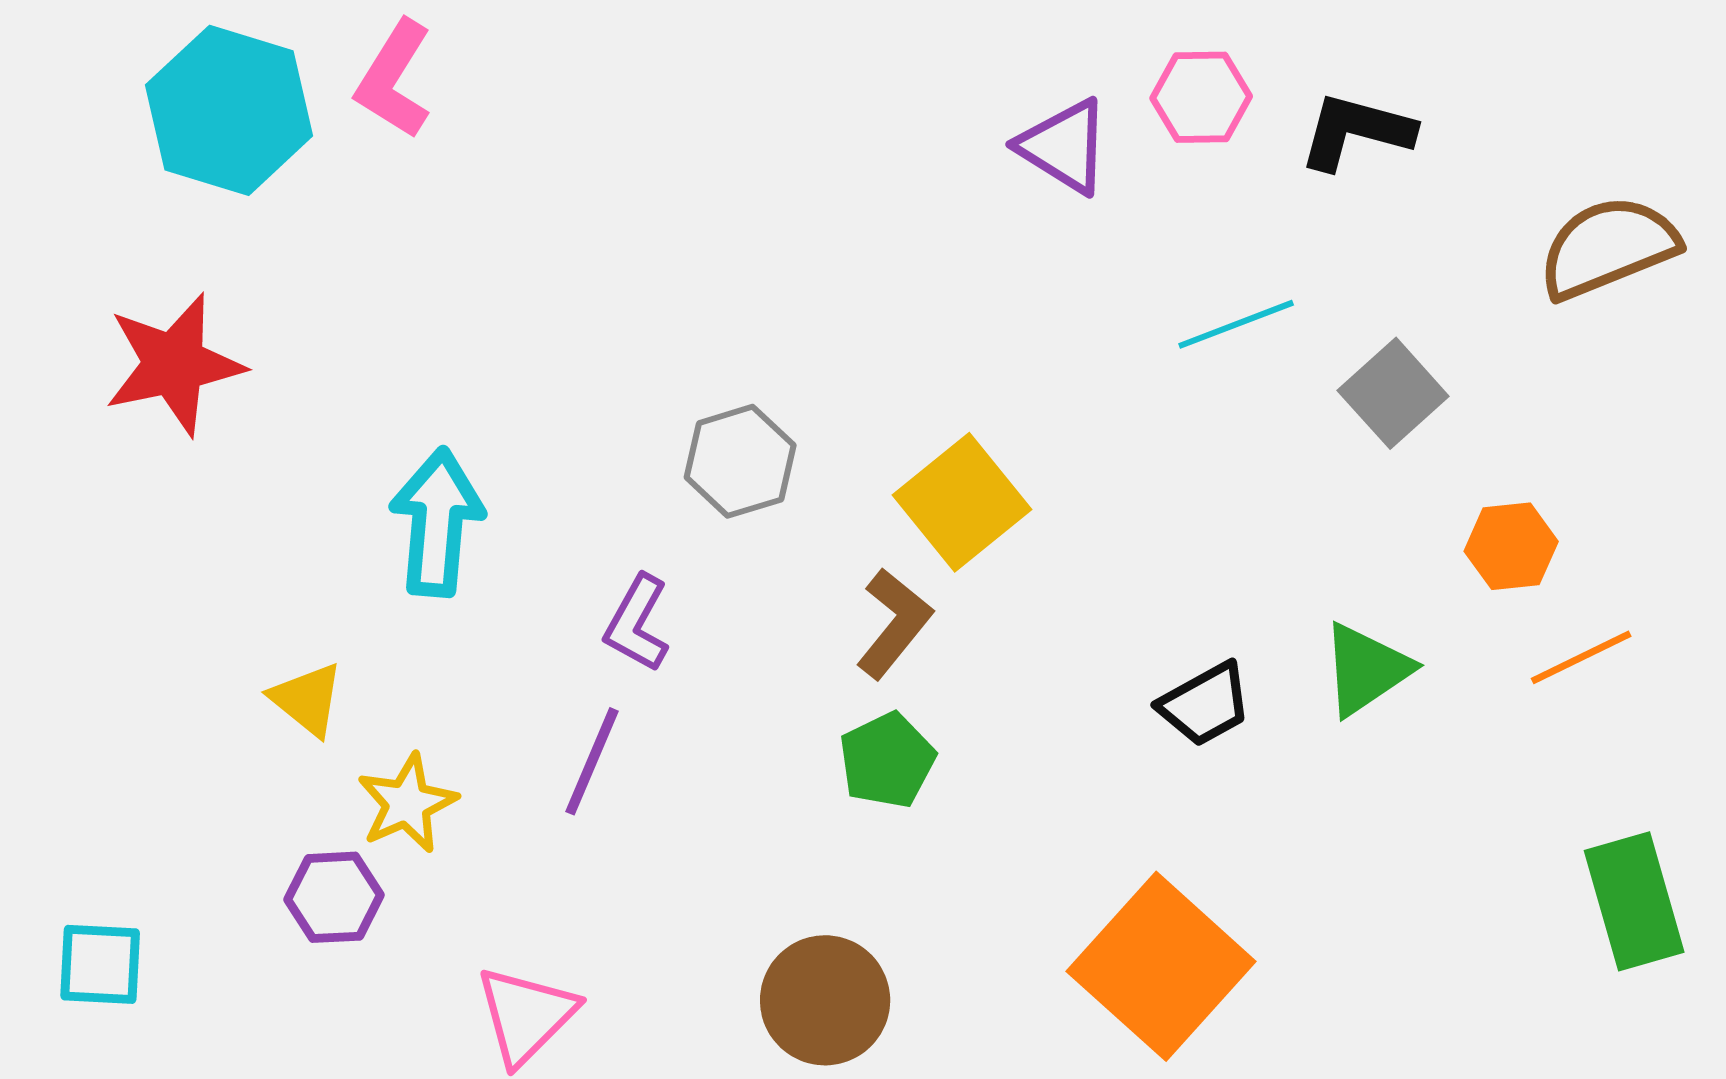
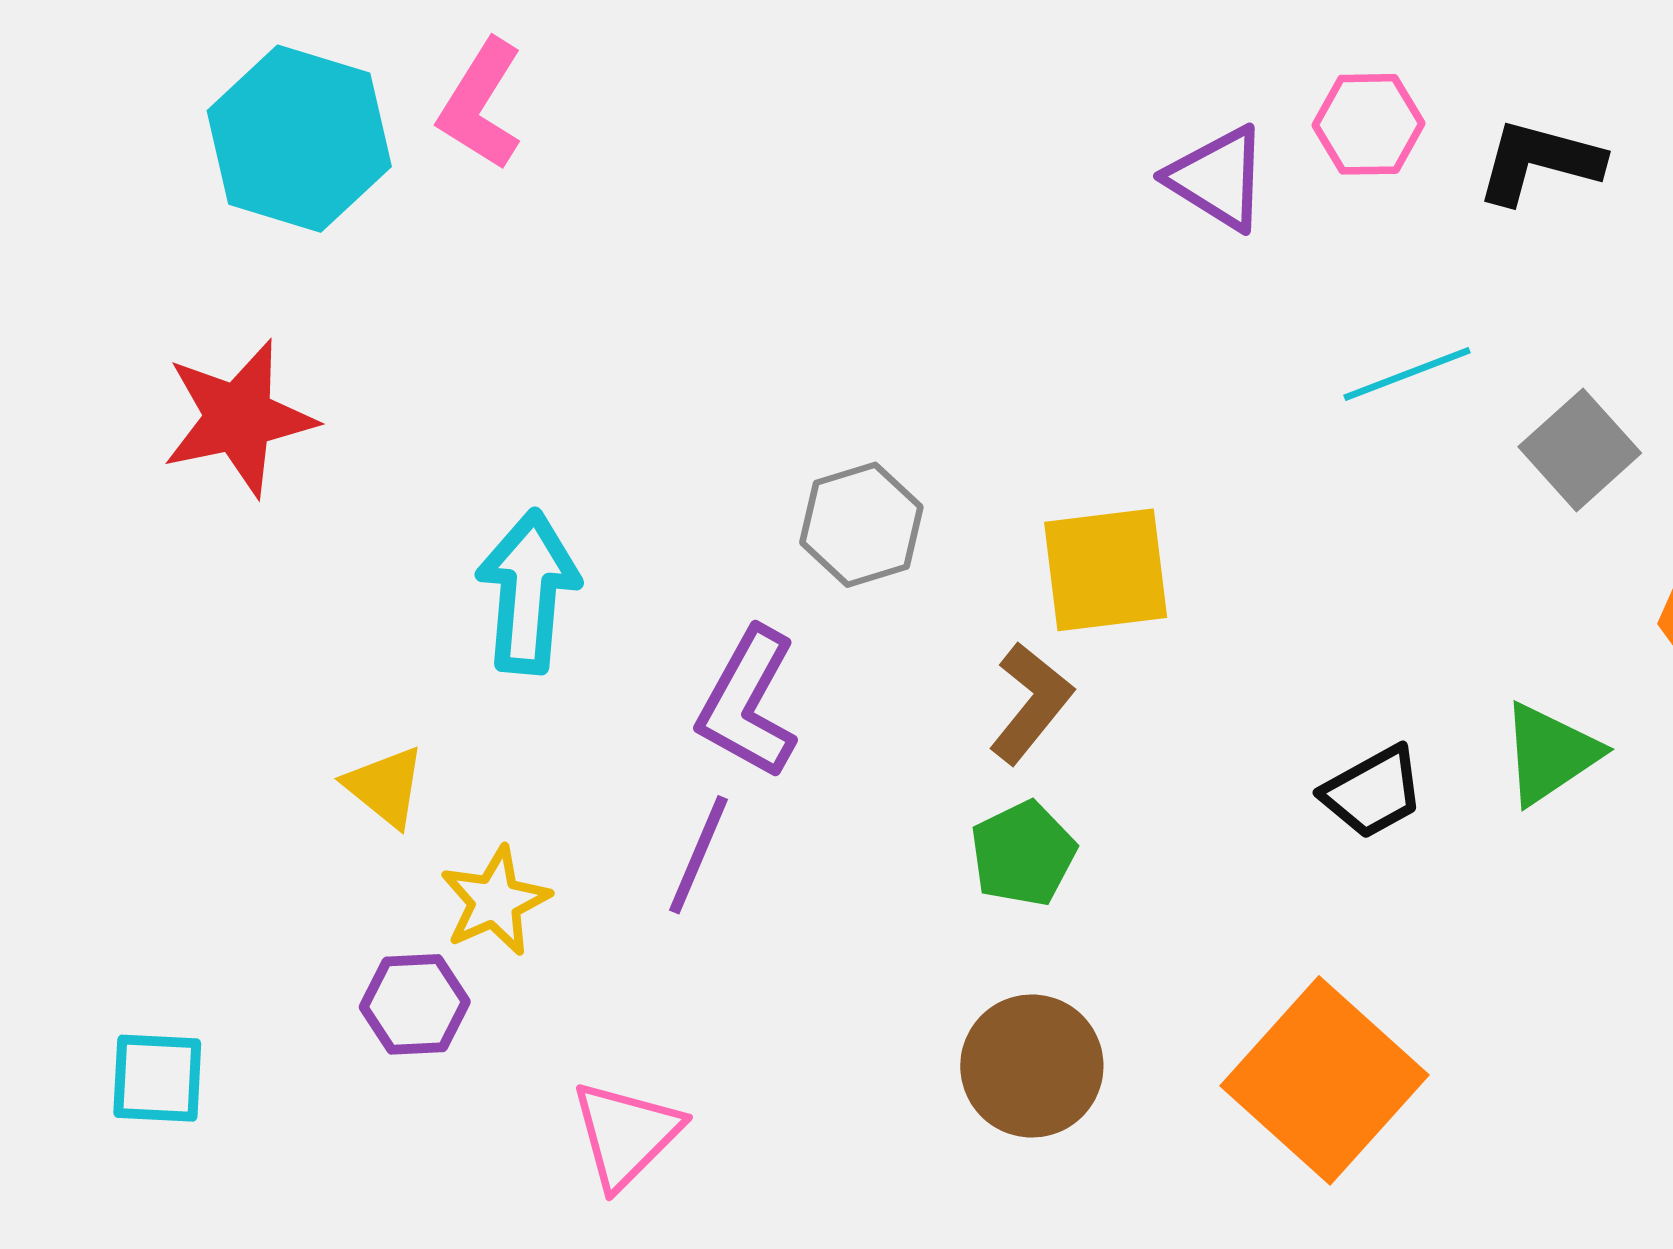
yellow square: (962, 502) -> (1106, 570), turned 32
purple L-shape: (637, 623) -> (748, 703), size x1.4
brown circle: (825, 1000) -> (1032, 1066), moved

